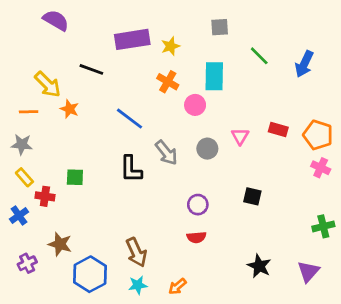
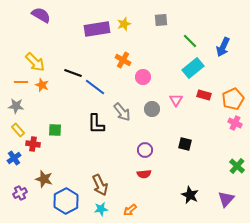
yellow star: (170, 46) -> (124, 24), moved
black line: (91, 69) -> (73, 73), moved
cyan rectangle: (214, 76) -> (193, 68), moved, turned 50
orange star: (69, 109) -> (42, 85), moved
orange pentagon: (318, 135) -> (233, 99), turned 30
green cross: (323, 226) -> (237, 166), turned -35

